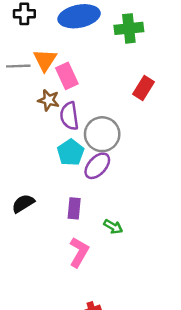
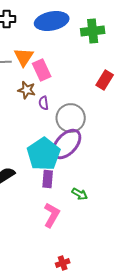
purple semicircle: (69, 116) -> (44, 103), size x0.6
cyan pentagon: (71, 152) -> (44, 154), moved, size x1.5
purple ellipse: (97, 166) -> (67, 144), size x1.4

